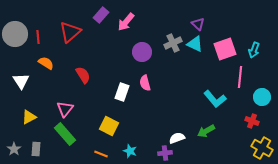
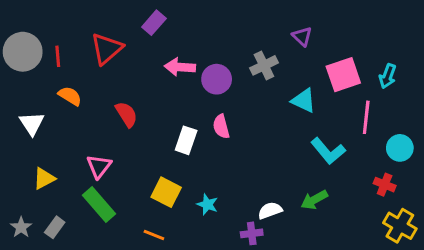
pink arrow: (126, 22) -> (180, 67), moved, turned 54
cyan triangle: (195, 44) -> (304, 101), moved
gray rectangle: (36, 149) -> (55, 227), turned 32
cyan star: (130, 151) -> (207, 204), moved

